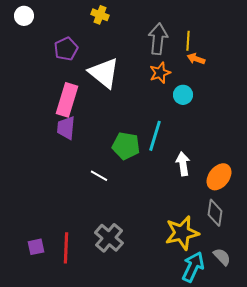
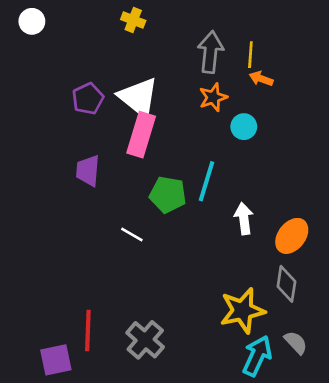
purple pentagon: (66, 49) -> (88, 99), moved
pink rectangle: (67, 100) -> (141, 135), moved
gray cross: (109, 238) -> (145, 340), moved
purple square: (36, 247) -> (56, 360), moved, size x1.4

